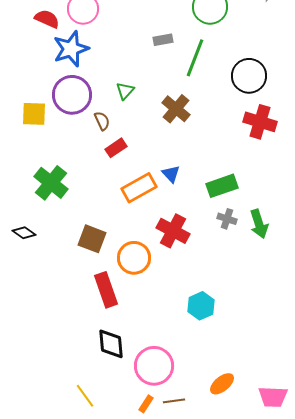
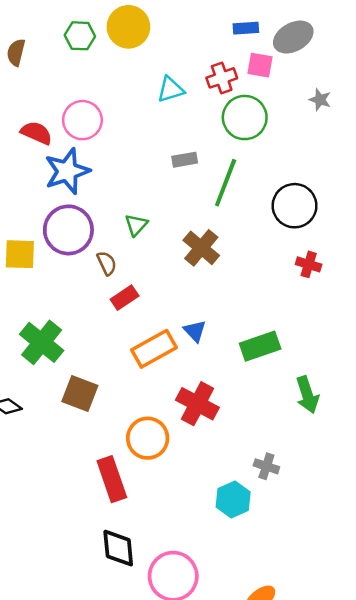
red cross: (260, 122) -> (309, 264), size x0.6
gray cross: (227, 219) -> (266, 466), moved
brown square: (92, 239) -> (80, 393), moved

